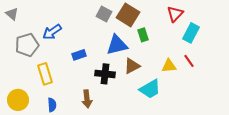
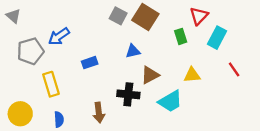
green rectangle: (143, 35) -> (181, 36), moved
blue triangle: (117, 45) -> (133, 51), size x0.6
red line: (189, 61) -> (234, 69), moved
black cross: (105, 74) -> (128, 94), moved

